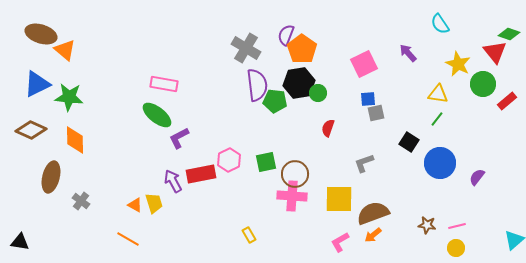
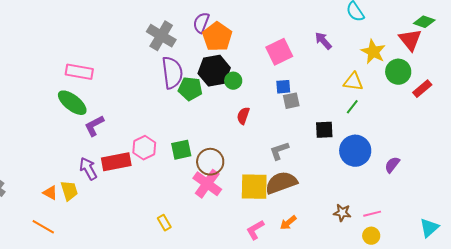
black square: (409, 142) -> (324, 130), turned -36
pink cross: (292, 196) -> (207, 184), turned 32
brown semicircle: (373, 213) -> (281, 183), moved

